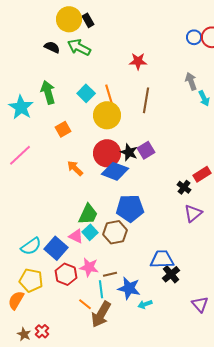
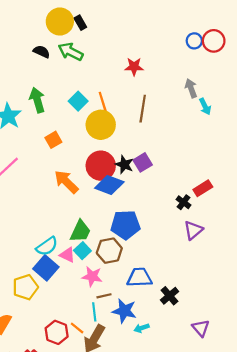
orange arrow: (75, 168) -> (66, 182), size x1.4
cyan semicircle: (31, 246) -> (47, 246), moved
blue trapezoid: (162, 259) -> (139, 277), moved
pink star: (89, 267) -> (92, 276), moved
red hexagon: (66, 274) -> (57, 332), moved
yellow pentagon: (31, 280) -> (25, 287), moved, turned -30

